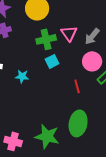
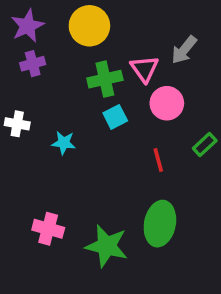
gray arrow: (92, 36) -> (184, 50), moved
pink circle: (92, 61) -> (167, 103), moved
pink cross: (13, 141) -> (48, 229), moved

